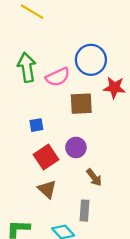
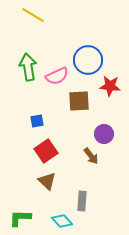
purple circle: (76, 147) -> (104, 134), moved
brown arrow: (94, 177) -> (91, 156), moved

